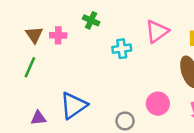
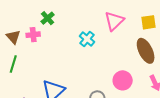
green cross: (91, 20) -> (48, 18), moved, turned 32
cyan cross: (122, 49) -> (87, 39), turned -35

